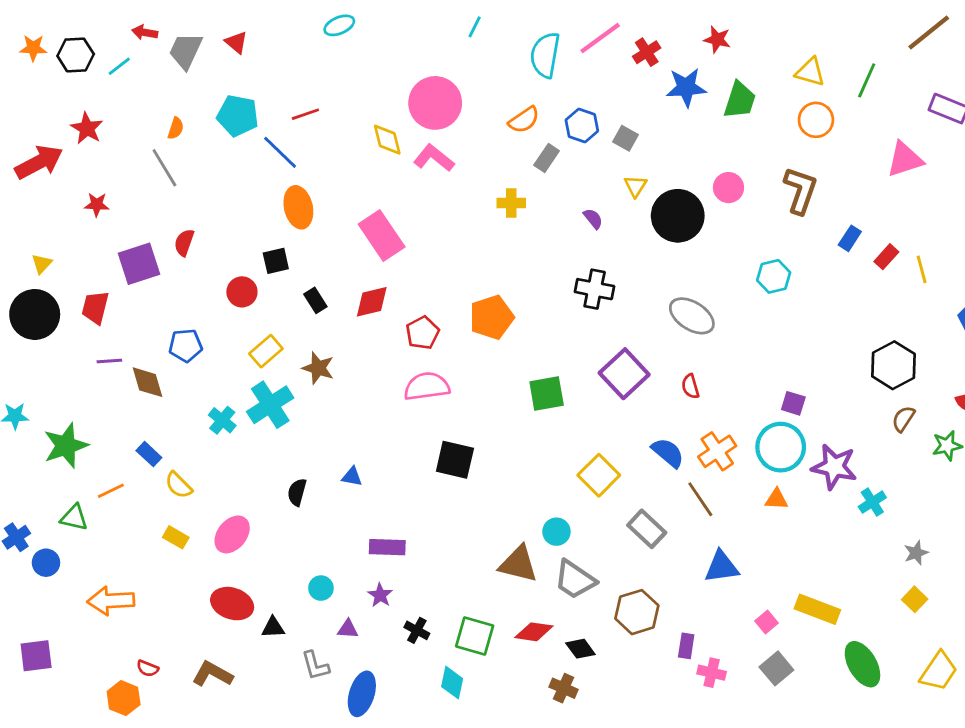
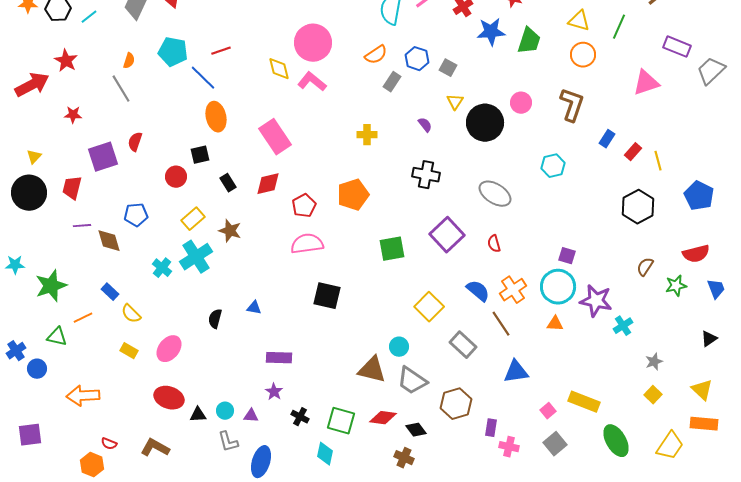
yellow cross: (511, 203) -> (367, 135), moved
black hexagon: (893, 365) -> (638, 207), moved
cyan circle: (321, 588) -> (225, 411), moved

